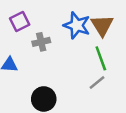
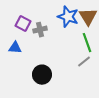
purple square: (20, 22) -> (23, 24), moved, turned -35

